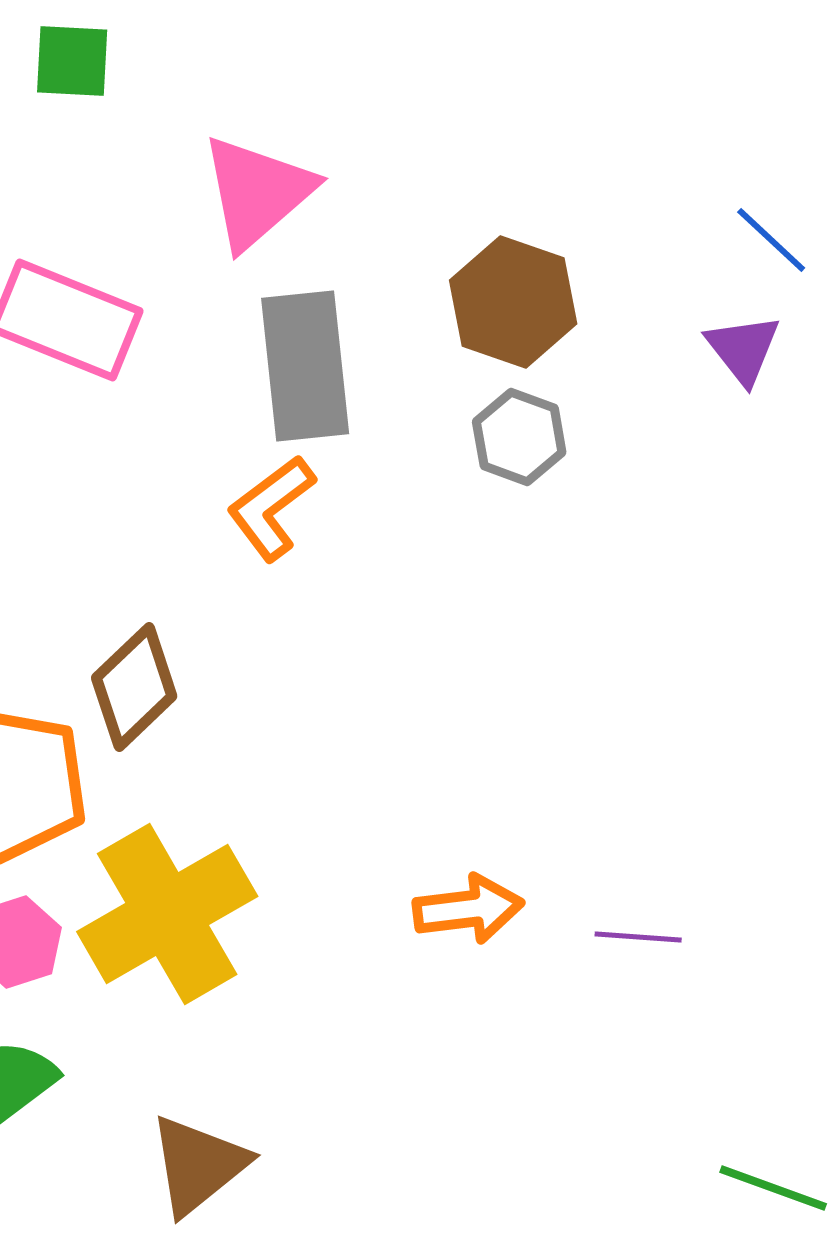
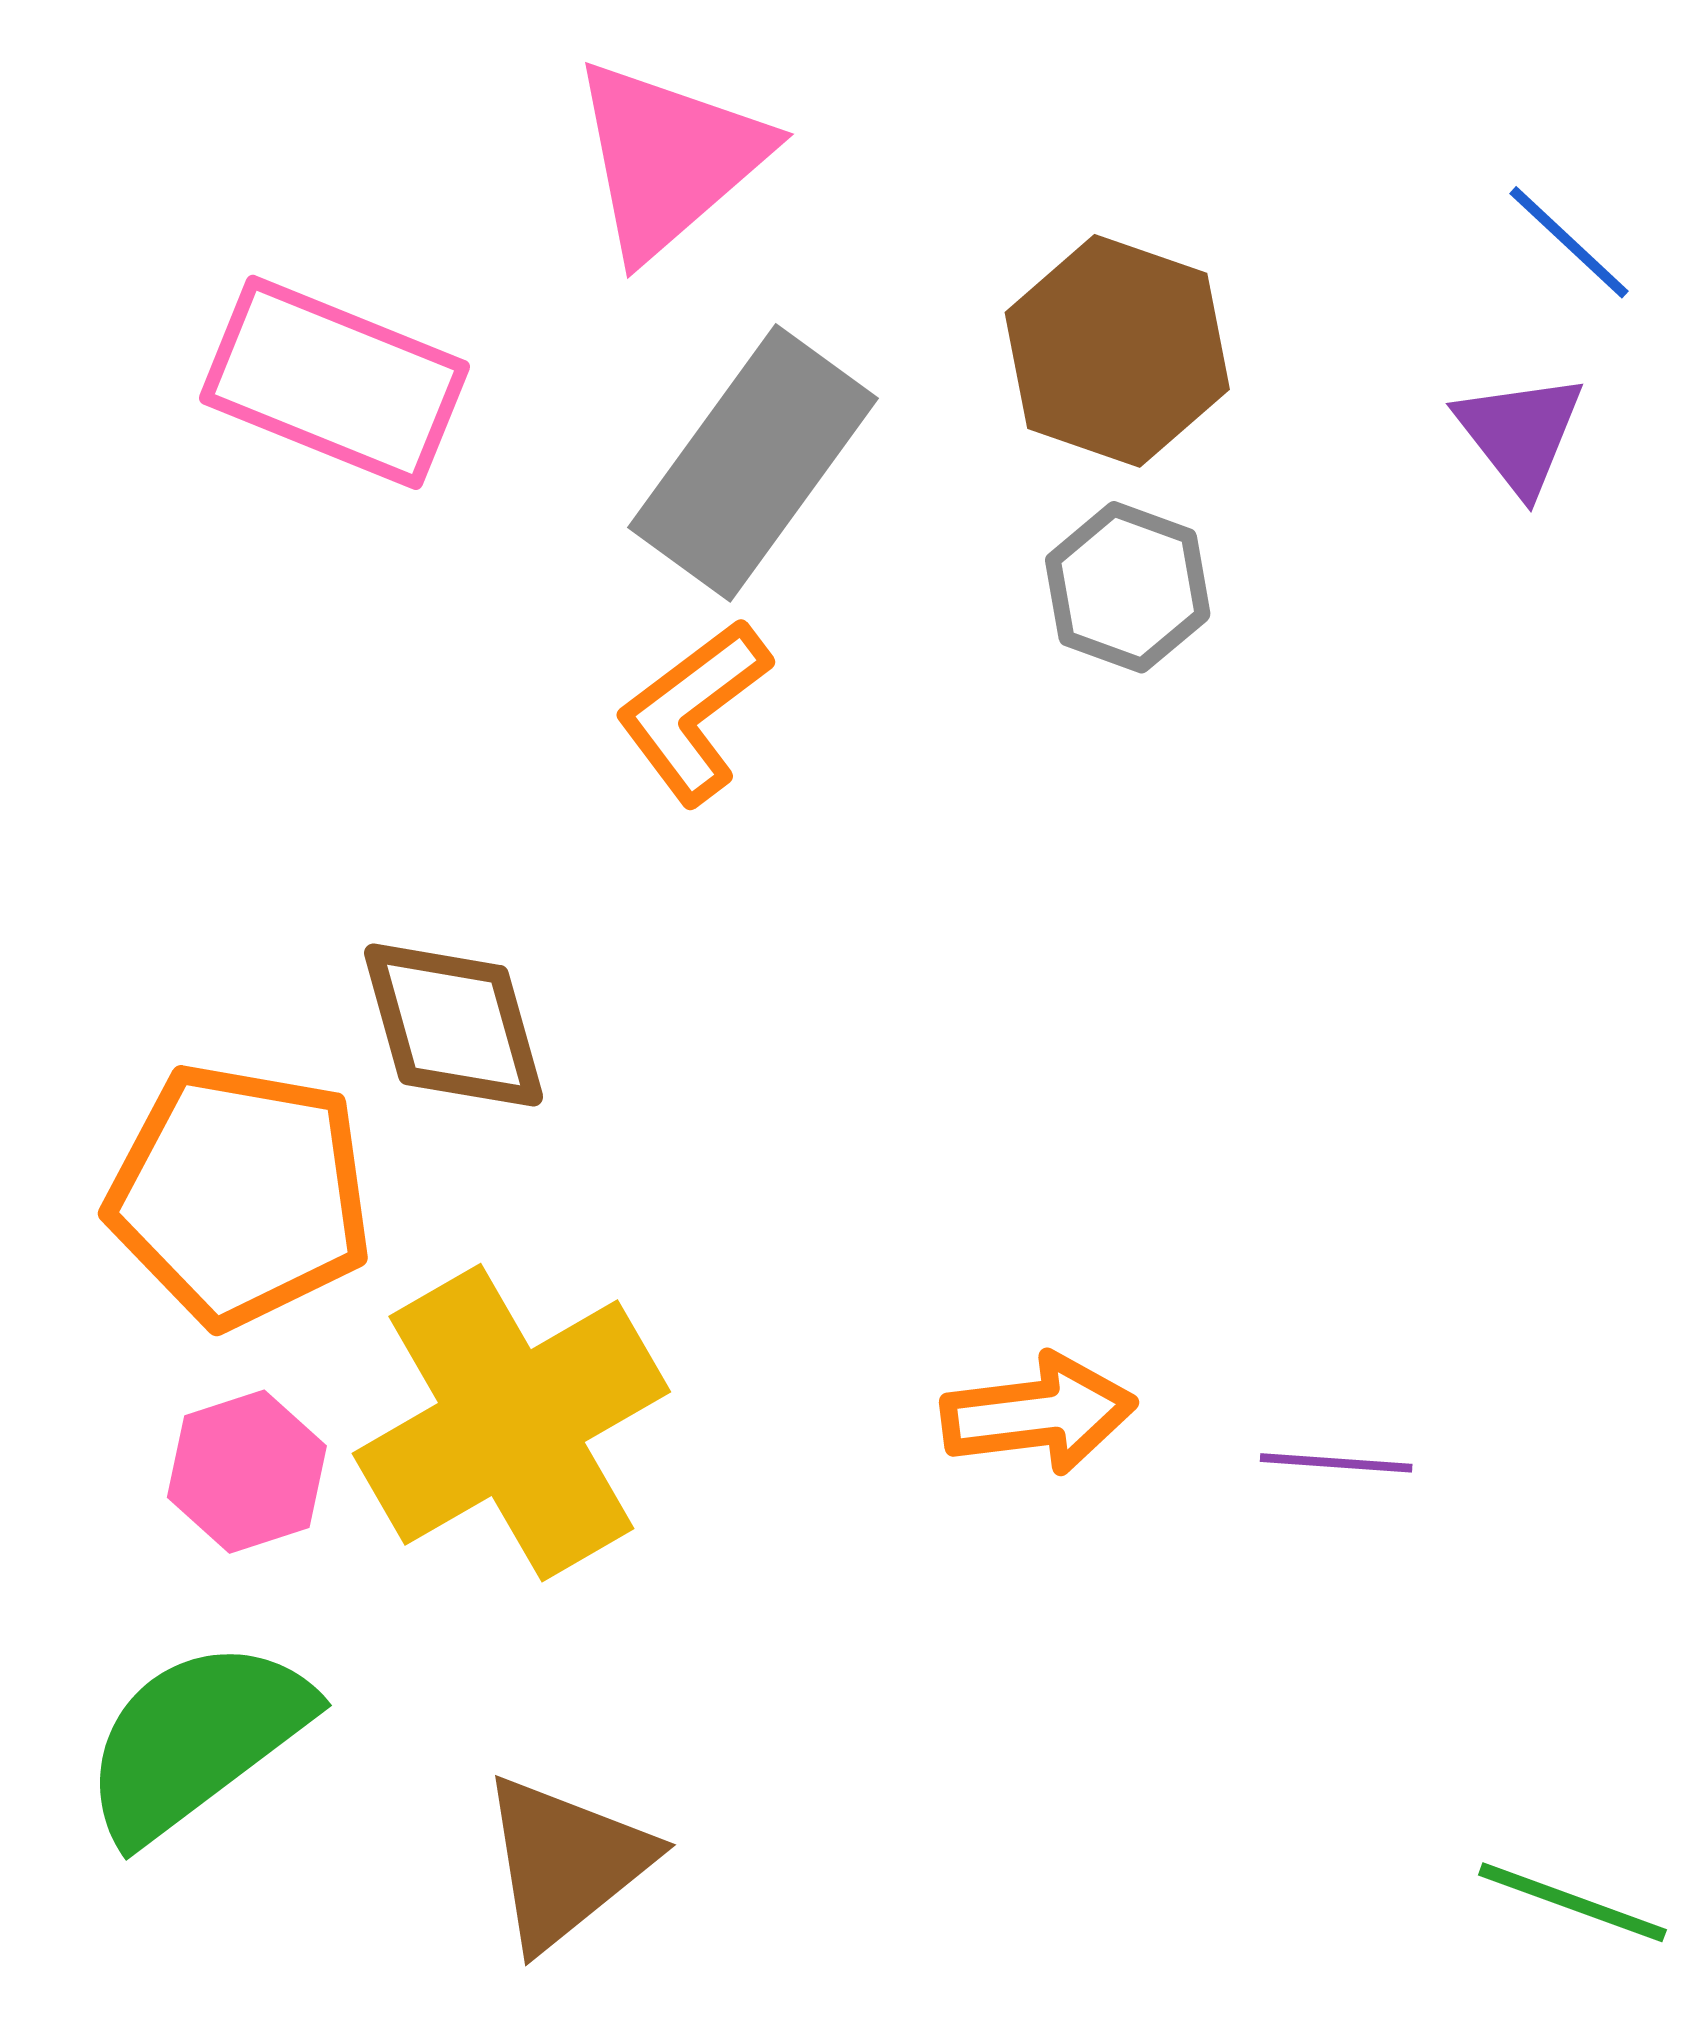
gray rectangle: (305, 366) -> (753, 463), turned 42
brown diamond: (134, 687) -> (454, 1025), turned -62

